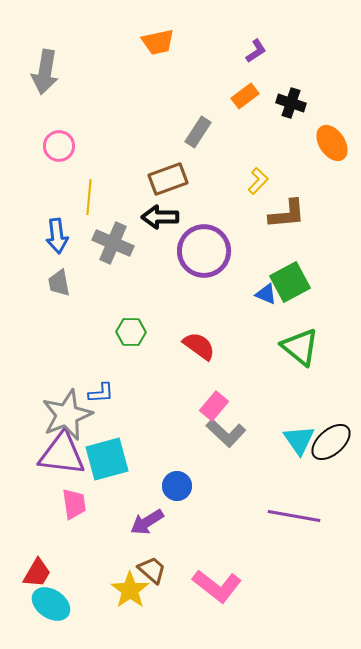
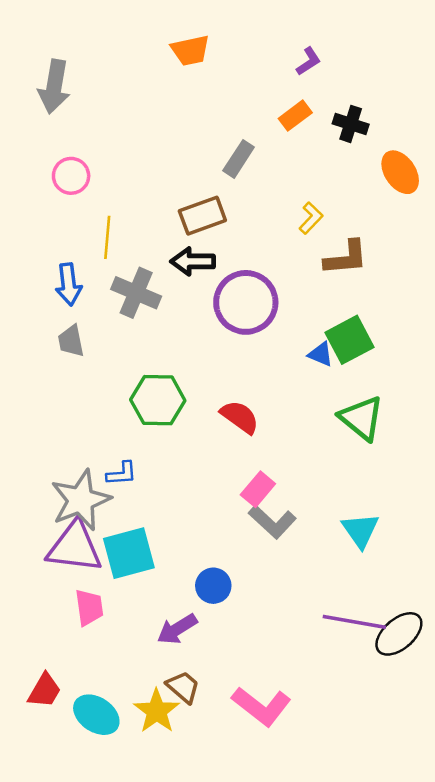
green hexagon: (131, 332) -> (158, 400), size x1.5
black ellipse: (331, 442) -> (399, 634), moved
cyan ellipse: (51, 604) -> (96, 715), moved

